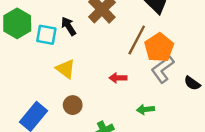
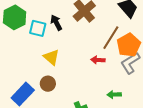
red arrow: (118, 78) -> (98, 60), moved
brown circle: (73, 105) -> (48, 84), moved

